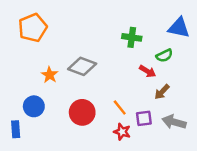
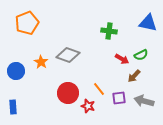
green semicircle: (164, 56) -> (141, 55), moved
blue circle: (34, 106) -> (16, 71), moved
red star: (122, 132) -> (88, 106), moved

